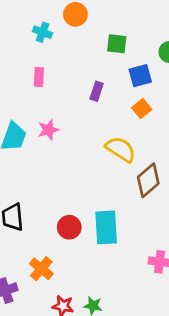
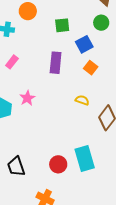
pink rectangle: (39, 77) -> (12, 62), turned 48
purple rectangle: (97, 91) -> (56, 63), size x1.5
yellow semicircle: (121, 149) -> (82, 100), size x0.6

